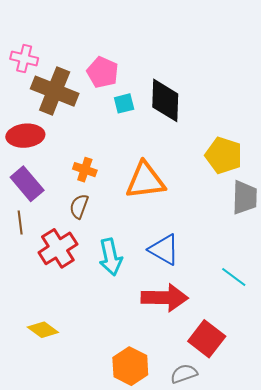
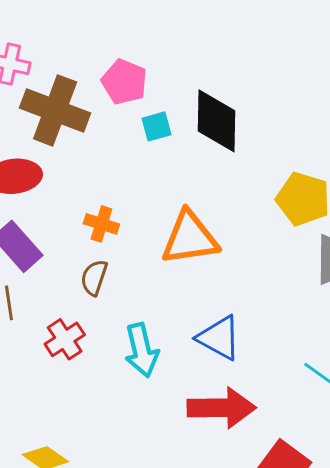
red cross: (58, 248) -> (65, 339), size x0.7

